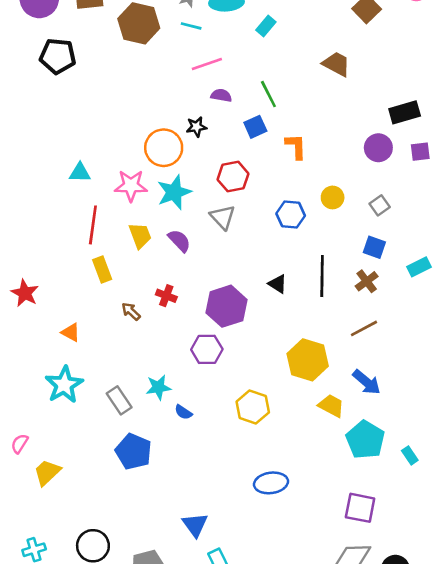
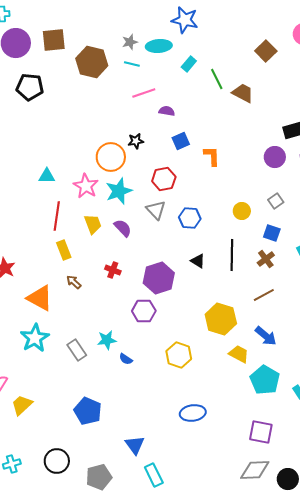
green line: (268, 94) -> (217, 79), moved
purple semicircle: (221, 95) -> (167, 111), moved
pink star: (131, 186) -> (86, 186), turned 30
yellow circle: (333, 197) -> (242, 211), moved
blue hexagon: (291, 215) -> (190, 218), moved
brown arrow: (131, 311) -> (74, 282), moved
orange triangle: (71, 332) -> (40, 298), size x1.8
blue pentagon: (134, 451) -> (88, 411), moved

